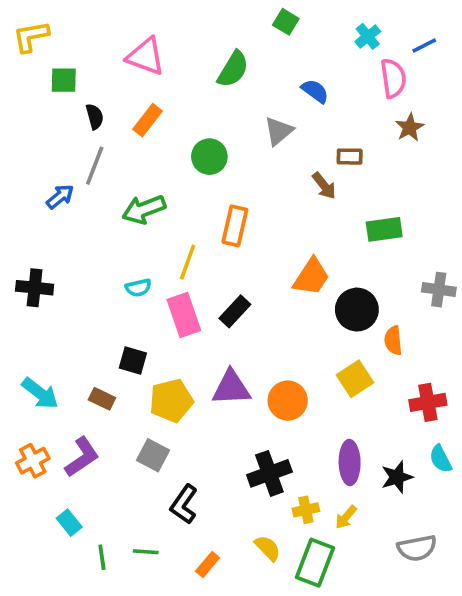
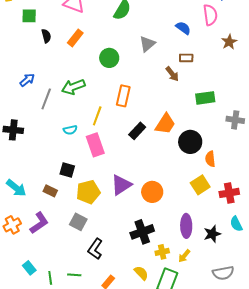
blue semicircle: (315, 91) -> (183, 28), moved
brown star: (410, 127) -> (229, 42), moved
gray line: (95, 166) -> (46, 99), moved
gray cross: (439, 290) -> (235, 120), moved
black rectangle: (235, 311) -> (137, 131), moved
yellow square: (355, 379) -> (200, 185), moved
purple triangle: (231, 388) -> (121, 185), turned -30
cyan rectangle: (69, 523) -> (29, 268), moved

